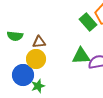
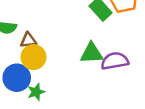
brown triangle: (39, 42) -> (28, 40), moved

